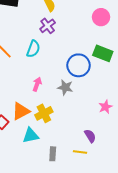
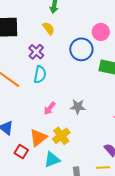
purple cross: (48, 26) -> (36, 52), moved
blue circle: (79, 65) -> (81, 49), moved
pink arrow: (37, 84) -> (50, 108), turned -152

